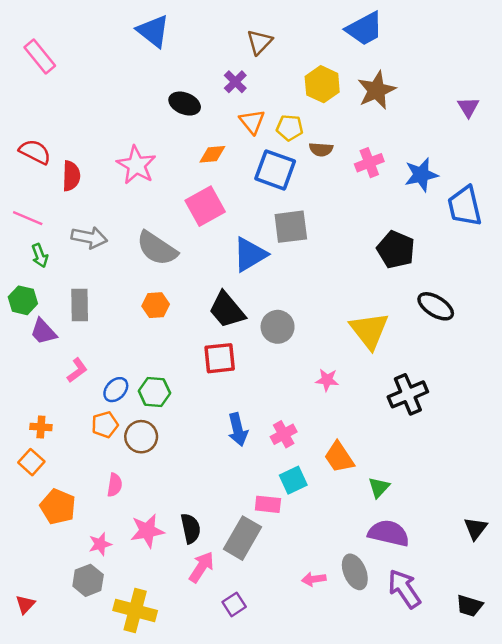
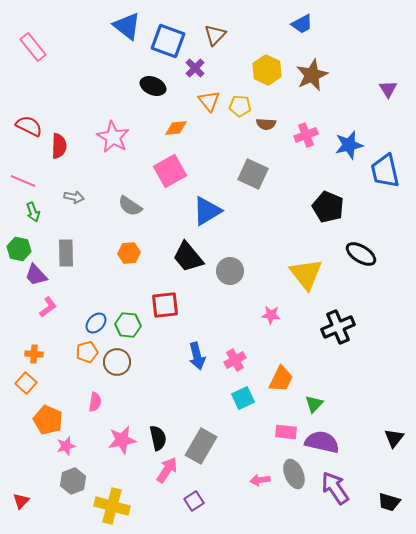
blue trapezoid: (364, 29) -> (302, 24), size x0.7
blue square: (275, 170) -> (168, 41), moved
gray square: (291, 227) -> (253, 174), moved, turned 32
gray arrow: (89, 238) -> (74, 197), size x0.7
gray semicircle: (157, 248) -> (130, 206), size x0.7
red square: (220, 358) -> (165, 305), moved
pink L-shape: (77, 370) -> (48, 307), moved
orange trapezoid: (339, 457) -> (281, 379), turned -120
pink rectangle: (268, 504) -> (286, 432), moved
pink star: (100, 544) -> (66, 446), moved

